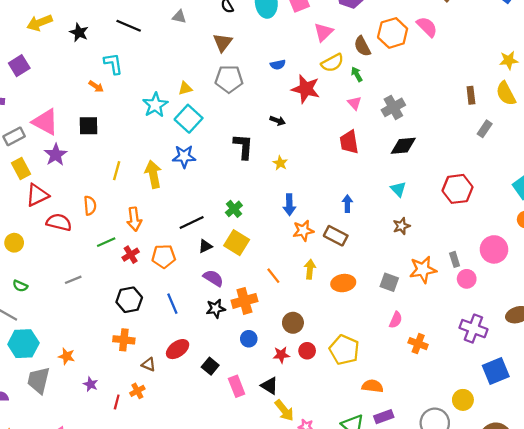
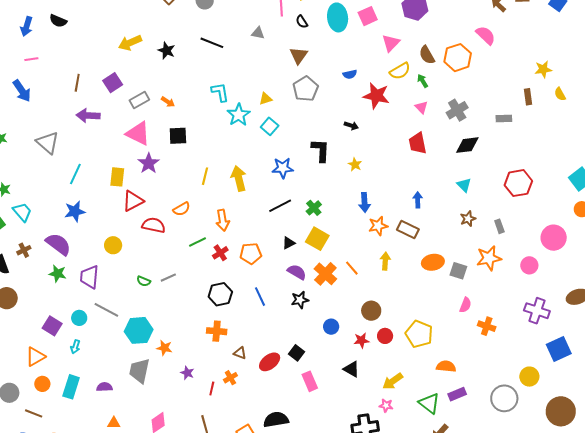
orange hexagon: (393, 33) -> (458, 58), moved
yellow star: (509, 60) -> (543, 69), moved
cyan L-shape: (113, 64) -> (220, 92), moved
gray pentagon: (229, 79) -> (306, 89), turned -30
orange arrow: (96, 86) -> (168, 102), moved
yellow semicircle: (506, 93) -> (560, 94), size x0.6
cyan square: (189, 119) -> (270, 126), size x0.7
gray rectangle: (485, 129) -> (504, 118), moved, turned 56
gray rectangle: (14, 136) -> (139, 100), moved
blue star: (184, 156) -> (283, 168), moved
yellow rectangle: (21, 168) -> (117, 177), turned 36
orange semicircle: (90, 206) -> (182, 209), turned 66
black line: (192, 222) -> (280, 206), moved
gray rectangle: (455, 259) -> (499, 226), moved
orange ellipse: (343, 283) -> (433, 262), moved
green semicircle: (20, 286) -> (144, 281), moved
orange cross: (244, 301) -> (325, 274), moved, turned -30
cyan hexagon: (23, 344) -> (139, 330), moved
red ellipse: (178, 349) -> (270, 362), moved
pink rectangle: (237, 386) -> (310, 381), moved
yellow arrow: (284, 410) -> (393, 381), moved, turned 95

